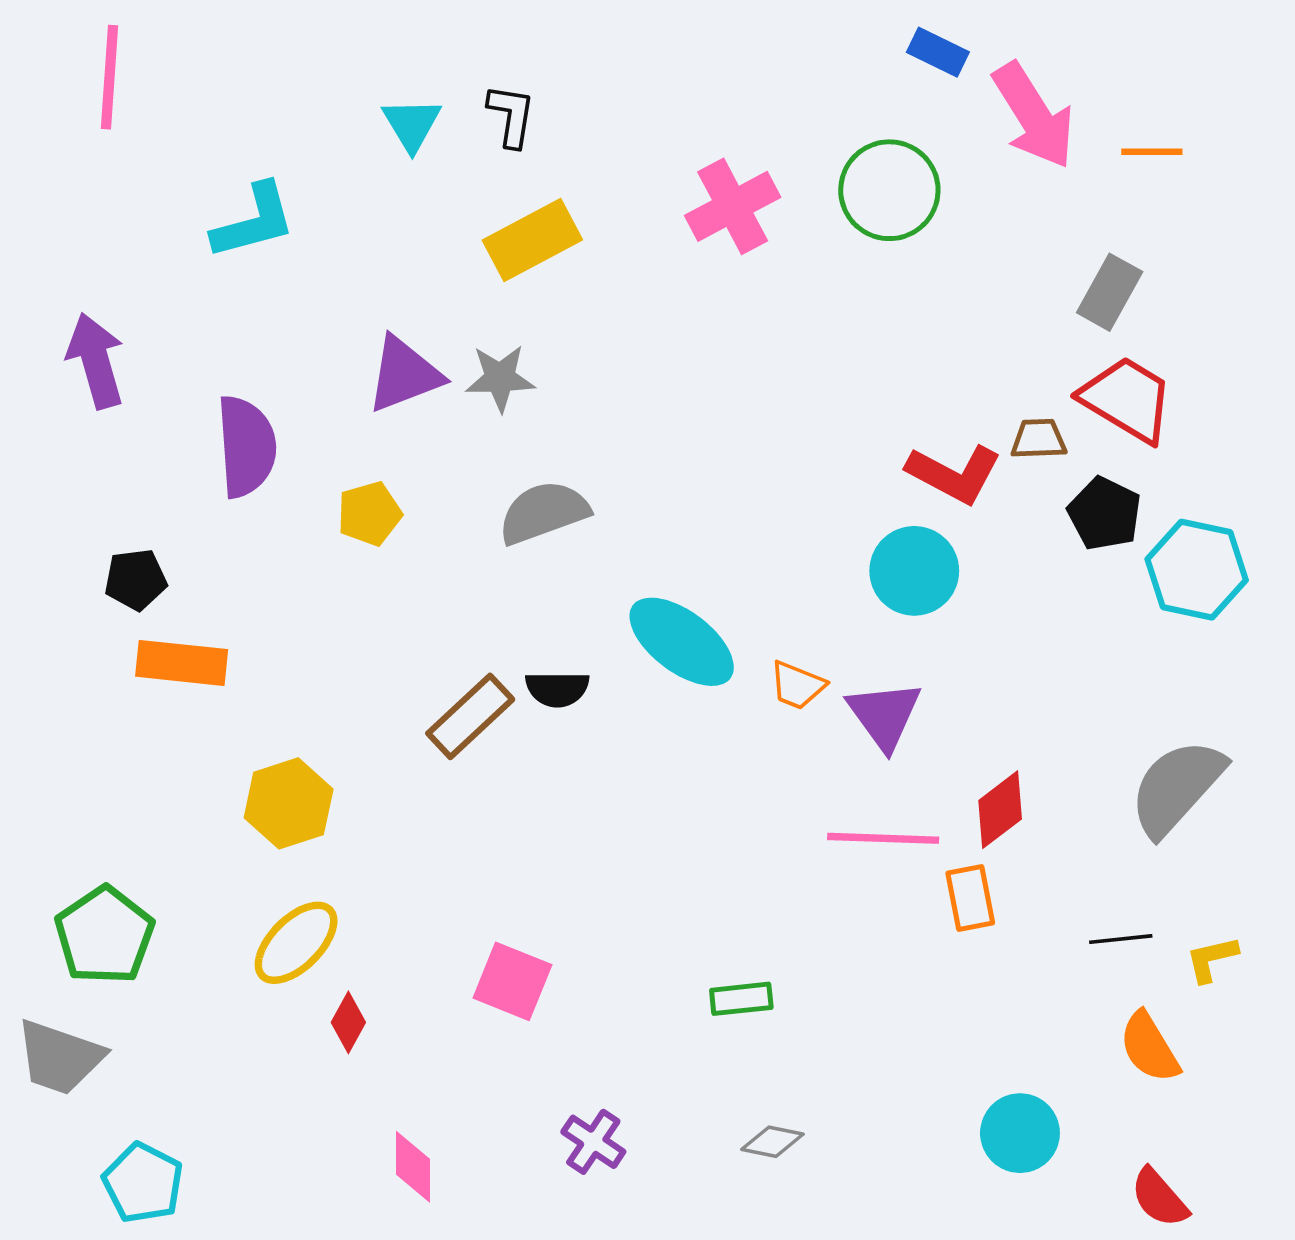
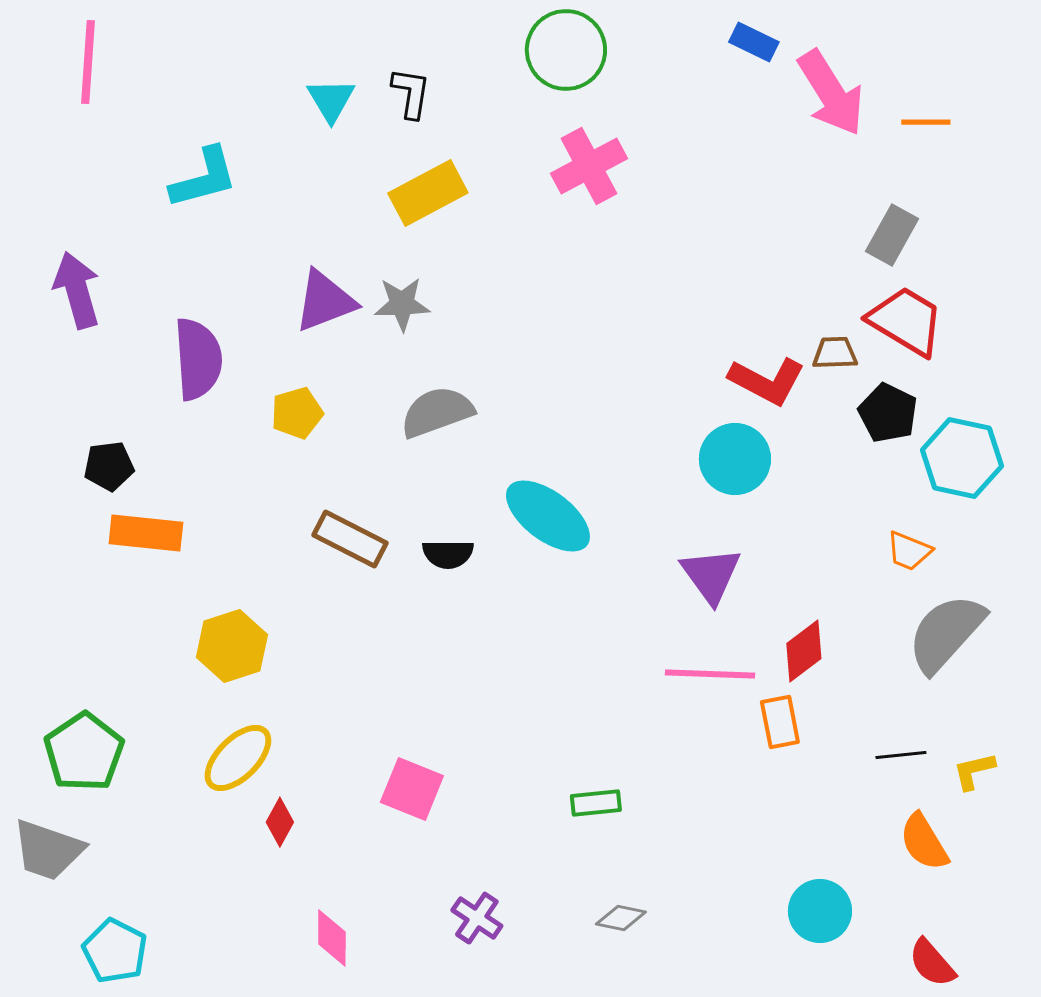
green circle: (889, 190) -> (566, 50), moved
orange trapezoid: (797, 685) -> (909, 551), moved
brown rectangle: (470, 716) -> (350, 539), moved, turned 70

